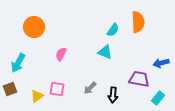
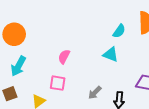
orange circle: (34, 27) -> (14, 34), moved
pink square: (57, 89) -> (58, 83), moved

